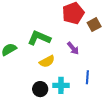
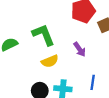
green L-shape: (39, 38) -> (43, 35), turned 40

